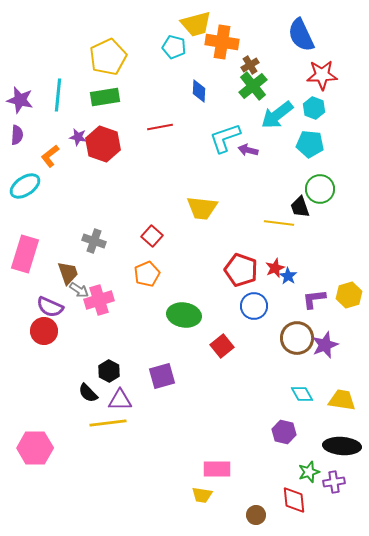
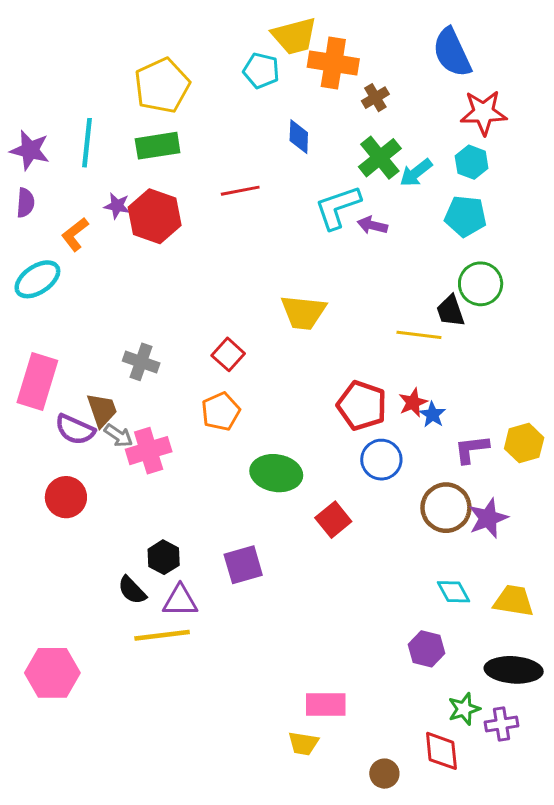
green cross: (253, 86) -> (380, 158), moved
cyan arrow: (277, 115) -> (416, 173), size x0.7
purple semicircle: (50, 307) -> (75, 430), moved

